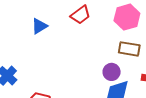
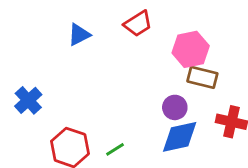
pink hexagon: (127, 17) -> (191, 49), moved

